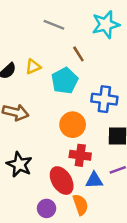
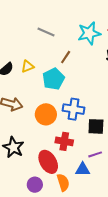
brown line: (78, 54) -> (66, 57), turned 64
blue cross: (104, 99) -> (74, 109), moved
orange circle: (73, 125) -> (46, 114), moved
blue triangle: (94, 180) -> (83, 169), moved

